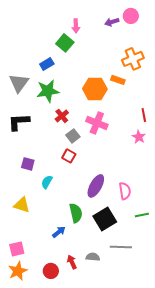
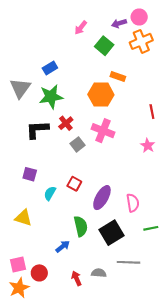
pink arrow: (76, 26) -> (81, 28), turned 40
green square: (65, 43) -> (104, 46), moved
orange cross: (133, 59) -> (141, 41), moved
orange rectangle: (118, 80) -> (118, 76), moved
red line: (144, 115) -> (152, 112), moved
black L-shape: (19, 122) -> (37, 130), moved
red square: (69, 156) -> (74, 184), moved
red circle: (51, 271) -> (39, 273), moved

